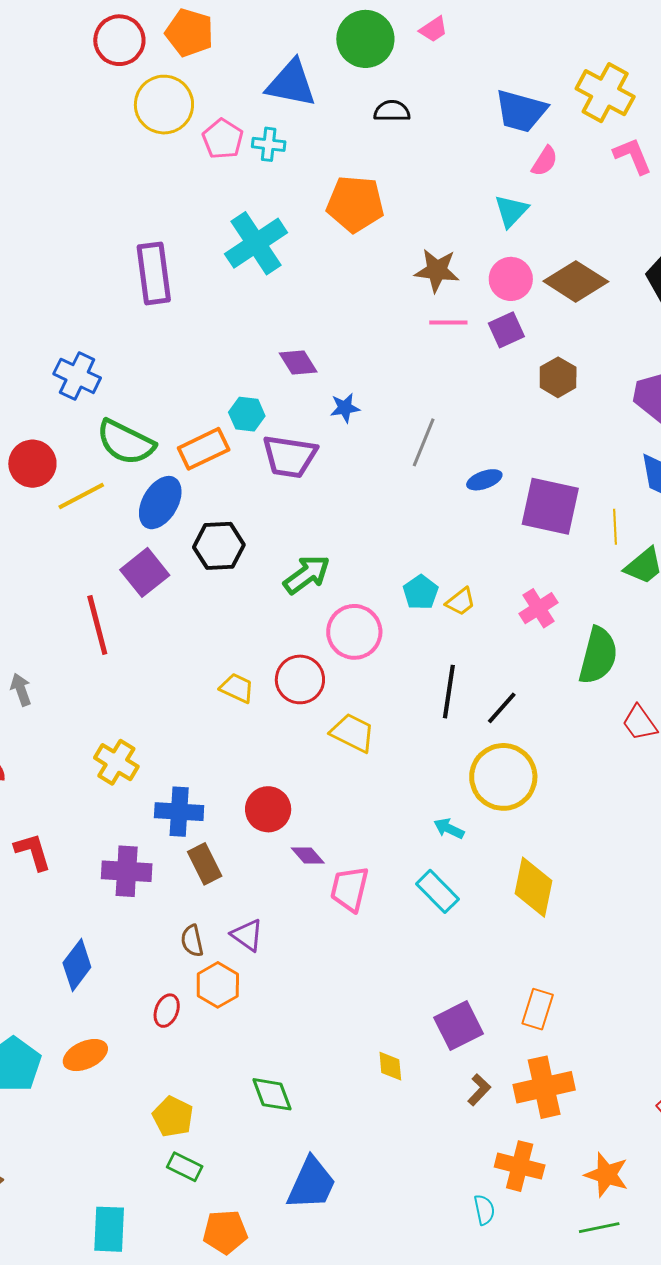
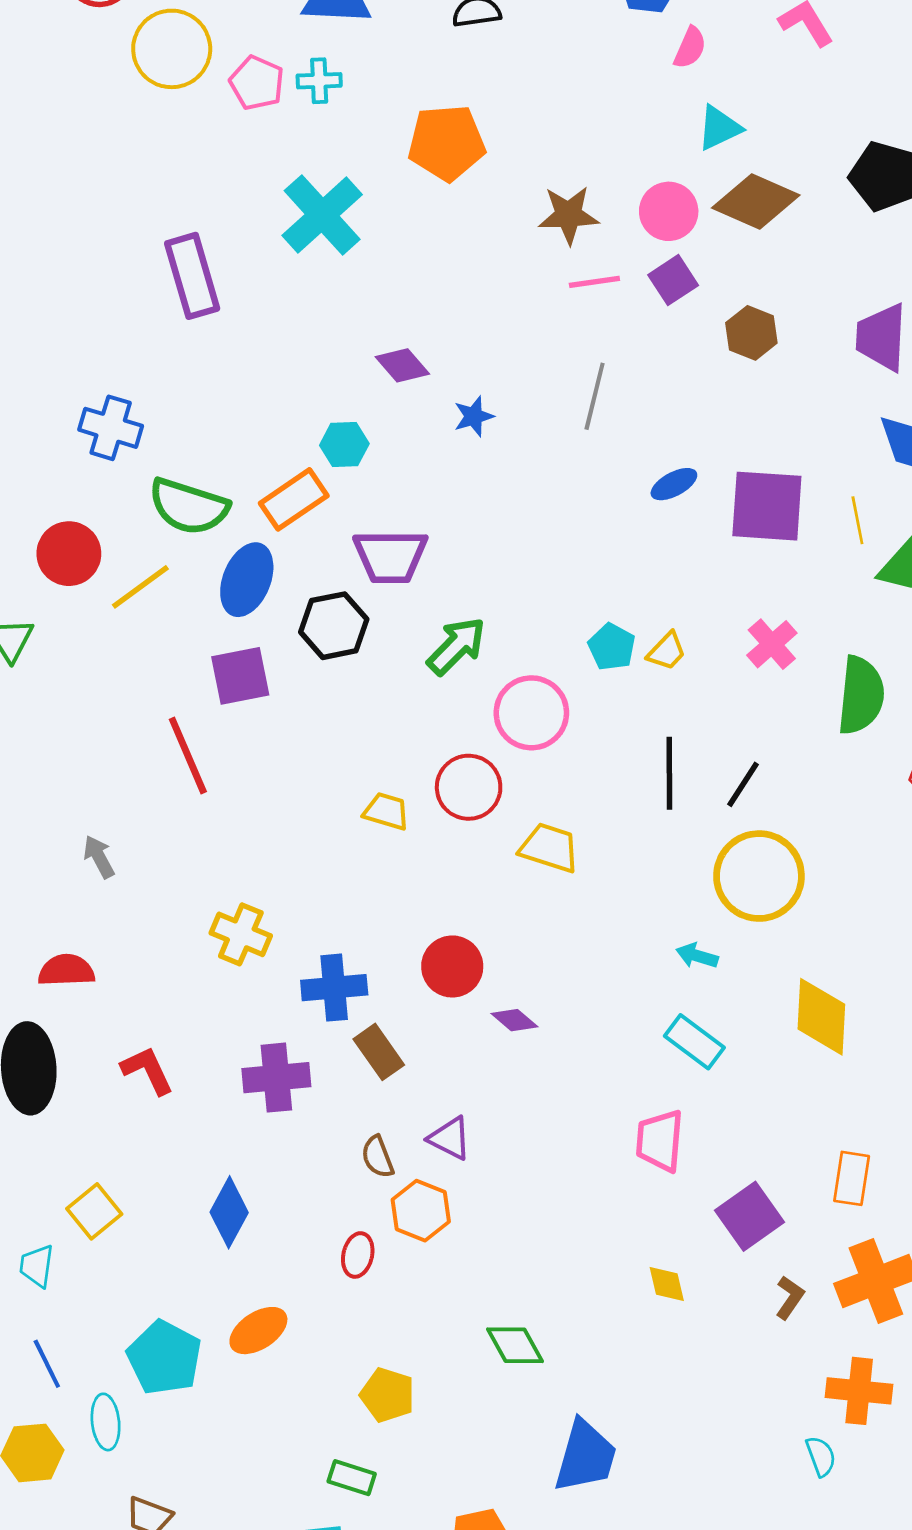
cyan triangle: (511, 211) -> (719, 128), moved, turned 30
gray line: (424, 442) -> (595, 396), moved
purple trapezoid: (290, 456) -> (390, 556), moved
purple square: (145, 572) -> (240, 676), turned 36
pink trapezoid: (350, 889) -> (660, 1141), moved
green rectangle: (185, 1167) -> (352, 1478), moved

